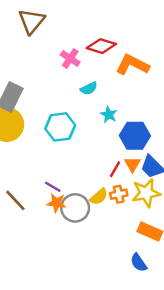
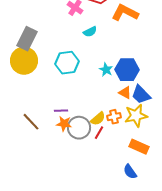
cyan star: (109, 115) -> (106, 70), moved
orange triangle: (132, 164) -> (125, 93), turned -32
red line: (115, 169) -> (99, 133), moved
purple line: (53, 187) -> (61, 111), turned -32

